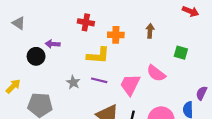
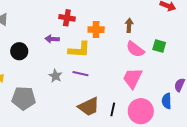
purple arrow: (53, 44) -> (52, 39), moved
pink semicircle: (156, 73) -> (135, 49), moved
pink trapezoid: (130, 85) -> (132, 78), moved

